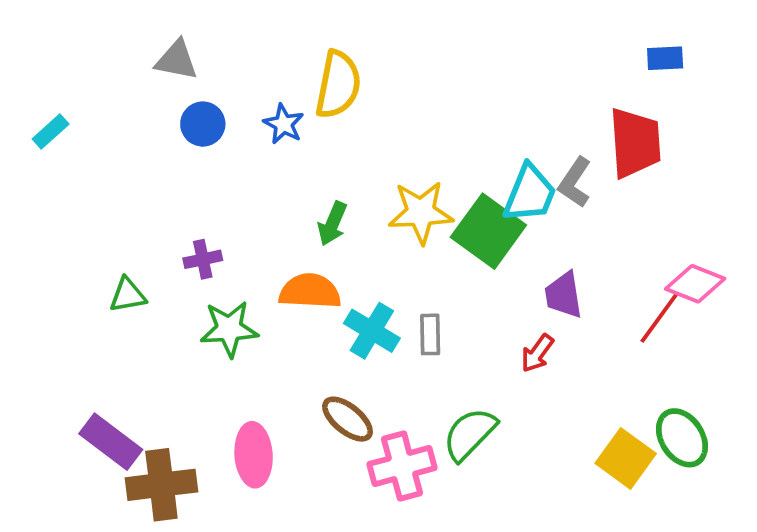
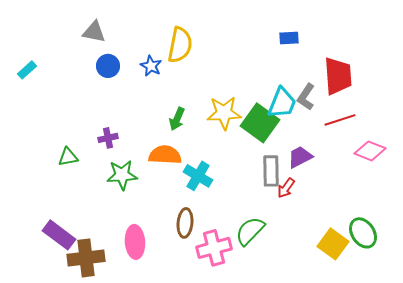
blue rectangle: (665, 58) -> (289, 38), moved
purple trapezoid: (564, 295) -> (300, 157), turned 72
red line: (659, 318) -> (340, 120), moved, turned 36
gray rectangle: (430, 334) -> (271, 171), moved, size x1.4
brown ellipse: (347, 419) -> (185, 223), turned 56

